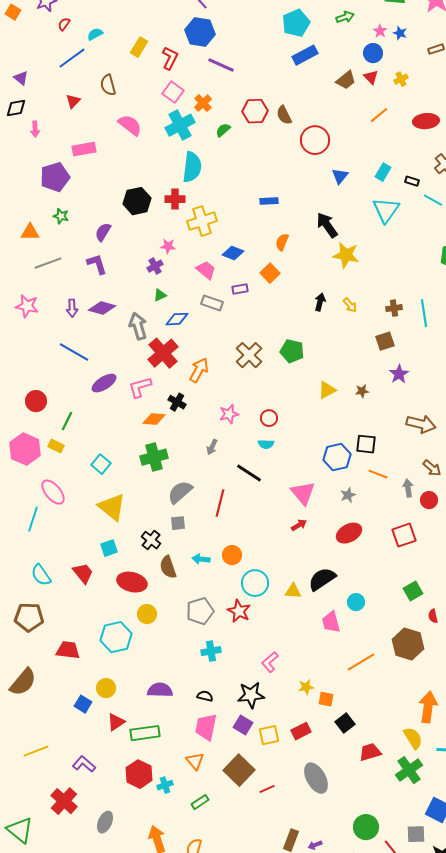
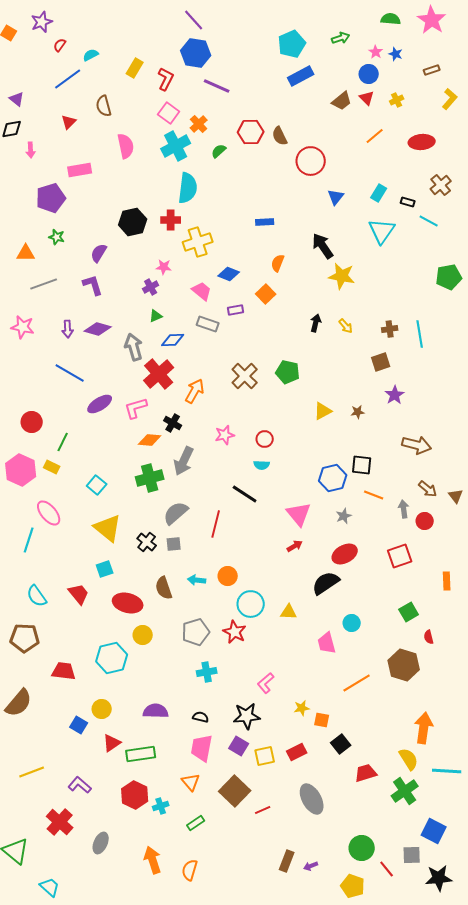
pink semicircle: (130, 125) -> (126, 146), turned 40
gray arrow: (212, 447) -> (184, 461), moved, size x1.8
black cross: (151, 540) -> (147, 542), moved
black semicircle: (322, 579) -> (326, 583), moved

